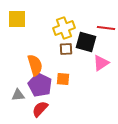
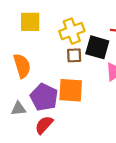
yellow square: (17, 19) -> (30, 22), moved
orange semicircle: (35, 65) -> (22, 66), moved
orange square: (63, 79) -> (71, 90), size x1.6

